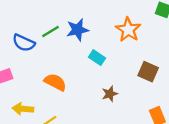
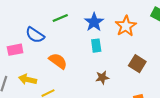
blue star: (78, 30) -> (94, 22), moved, turned -30
blue semicircle: (24, 43) -> (35, 35), moved
cyan rectangle: (97, 58) -> (96, 46), turned 40

